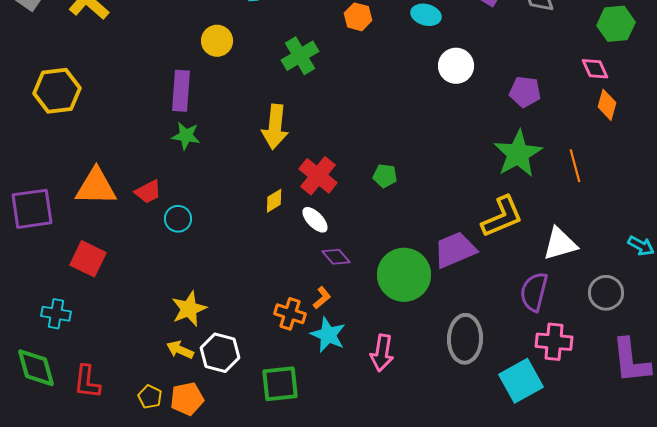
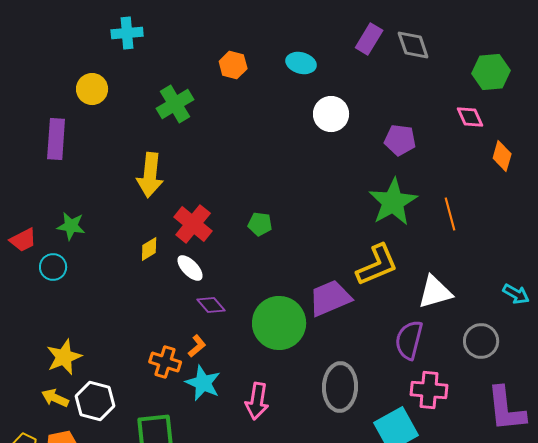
orange diamond: (607, 105) -> (502, 156), moved
green star: (186, 136) -> (71, 226), moved

